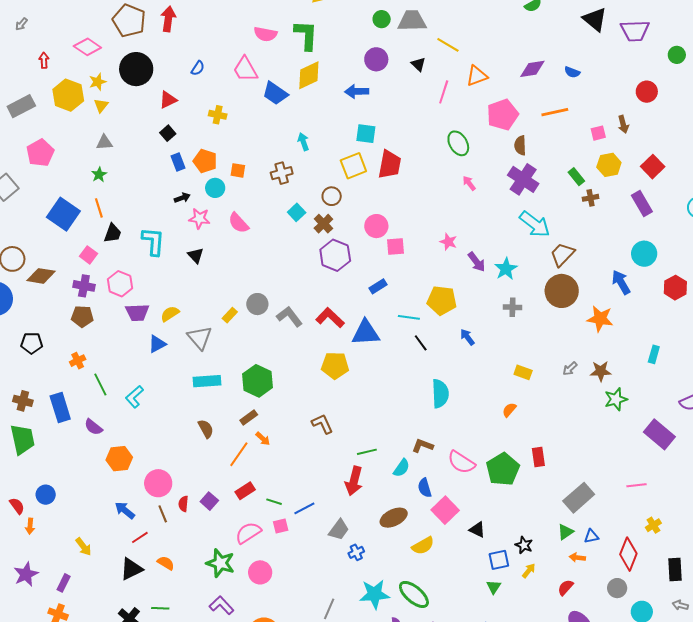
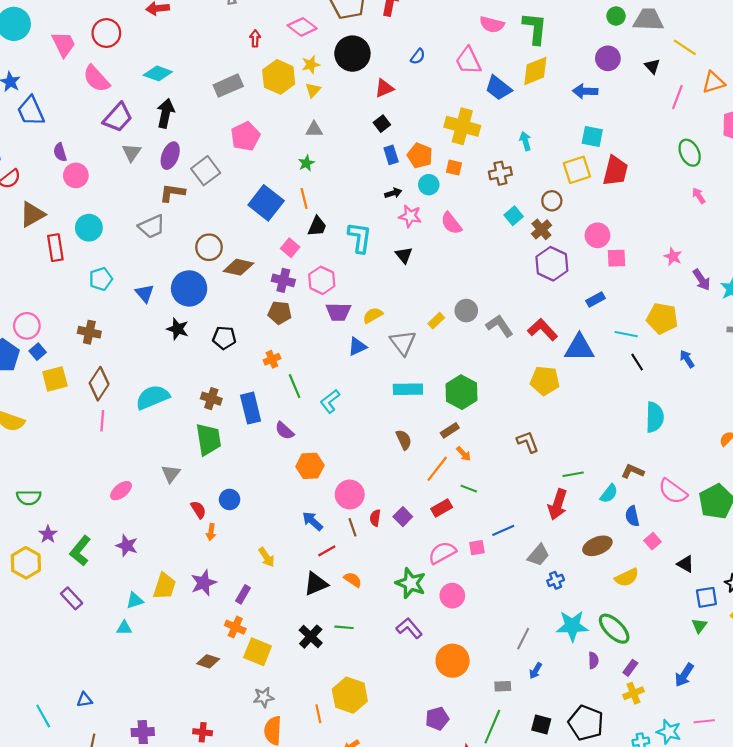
yellow cross: (218, 115) -> (462, 126), moved, size x1.8
green line: (274, 502) -> (469, 489), moved
pink square: (445, 510) -> (652, 541), size x0.6

